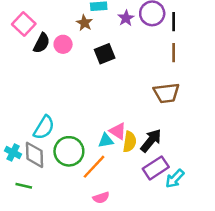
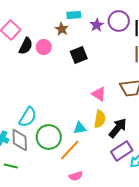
pink triangle: (118, 131) -> (99, 94), moved
yellow semicircle: (130, 142) -> (100, 119), moved

